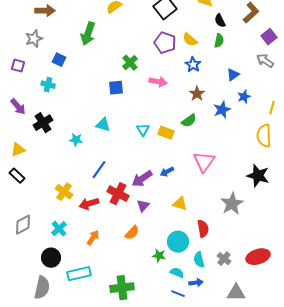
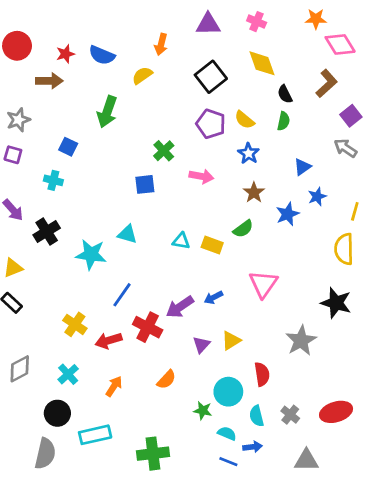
gray star: (34, 39) -> (18, 120), moved
cyan triangle: (143, 130) -> (181, 241), turned -48
cyan star: (76, 140) -> (91, 254), size x1.6
yellow triangle: (180, 204) -> (231, 341), turned -49
purple triangle: (143, 206) -> (201, 345), moved

